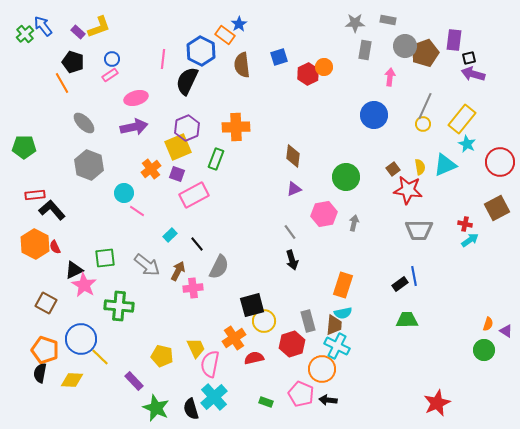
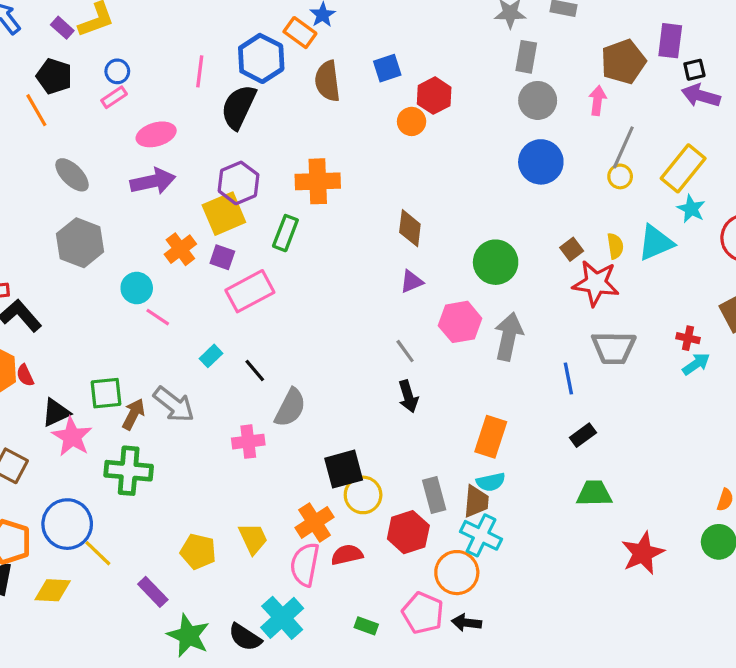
gray circle: (405, 46) -> (538, 100), moved
orange circle: (324, 67) -> (412, 121), moved
pink arrow: (390, 77) -> (597, 100), moved
gray arrow: (354, 223) -> (509, 337), size x1.8
brown arrow: (178, 271) -> (133, 414), moved
blue line: (414, 276) -> (568, 379), moved
pink semicircle: (210, 364) -> (305, 564), moved
red star: (437, 403) -> (643, 553), moved
black semicircle: (191, 409) -> (245, 637), turned -40

